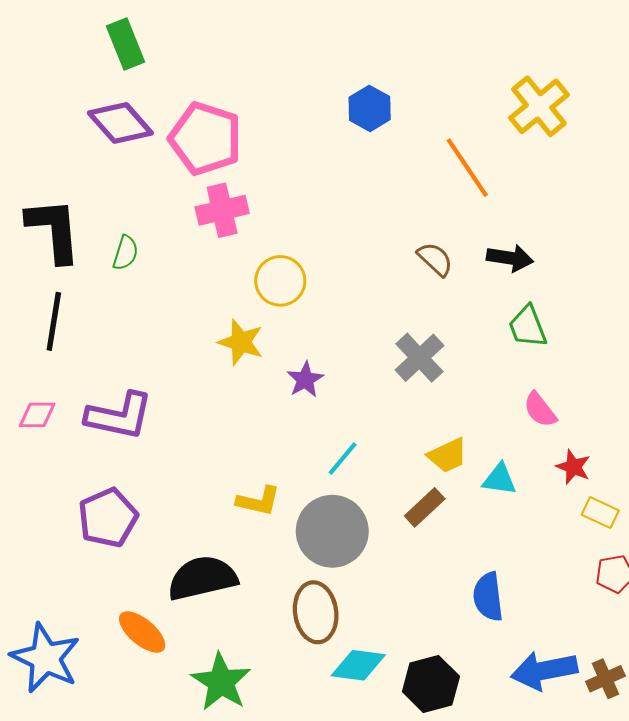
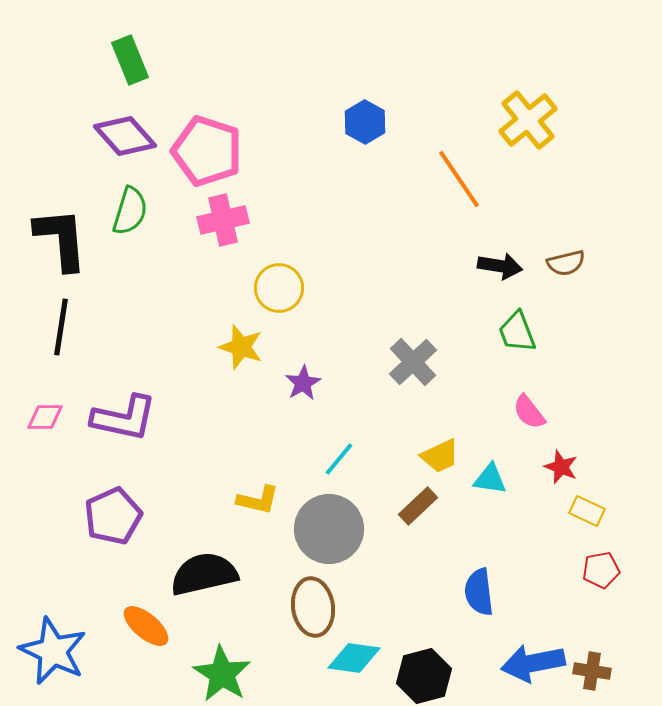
green semicircle: (125, 253) -> (130, 211), moved, size x1.4
brown semicircle: (435, 259) -> (566, 263), moved, turned 123
brown cross: (605, 679) -> (592, 671), turned 33

